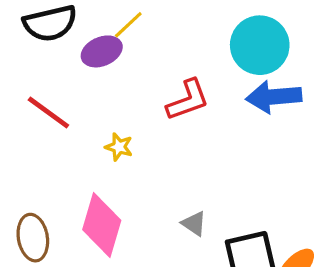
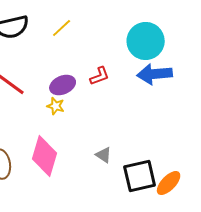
purple ellipse: (102, 51) -> (63, 85), moved
red L-shape: (188, 100) -> (100, 76), size x0.7

